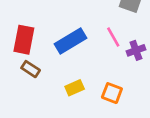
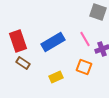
red rectangle: (24, 40) -> (18, 41), turned -30
orange square: (112, 93) -> (84, 67), moved

